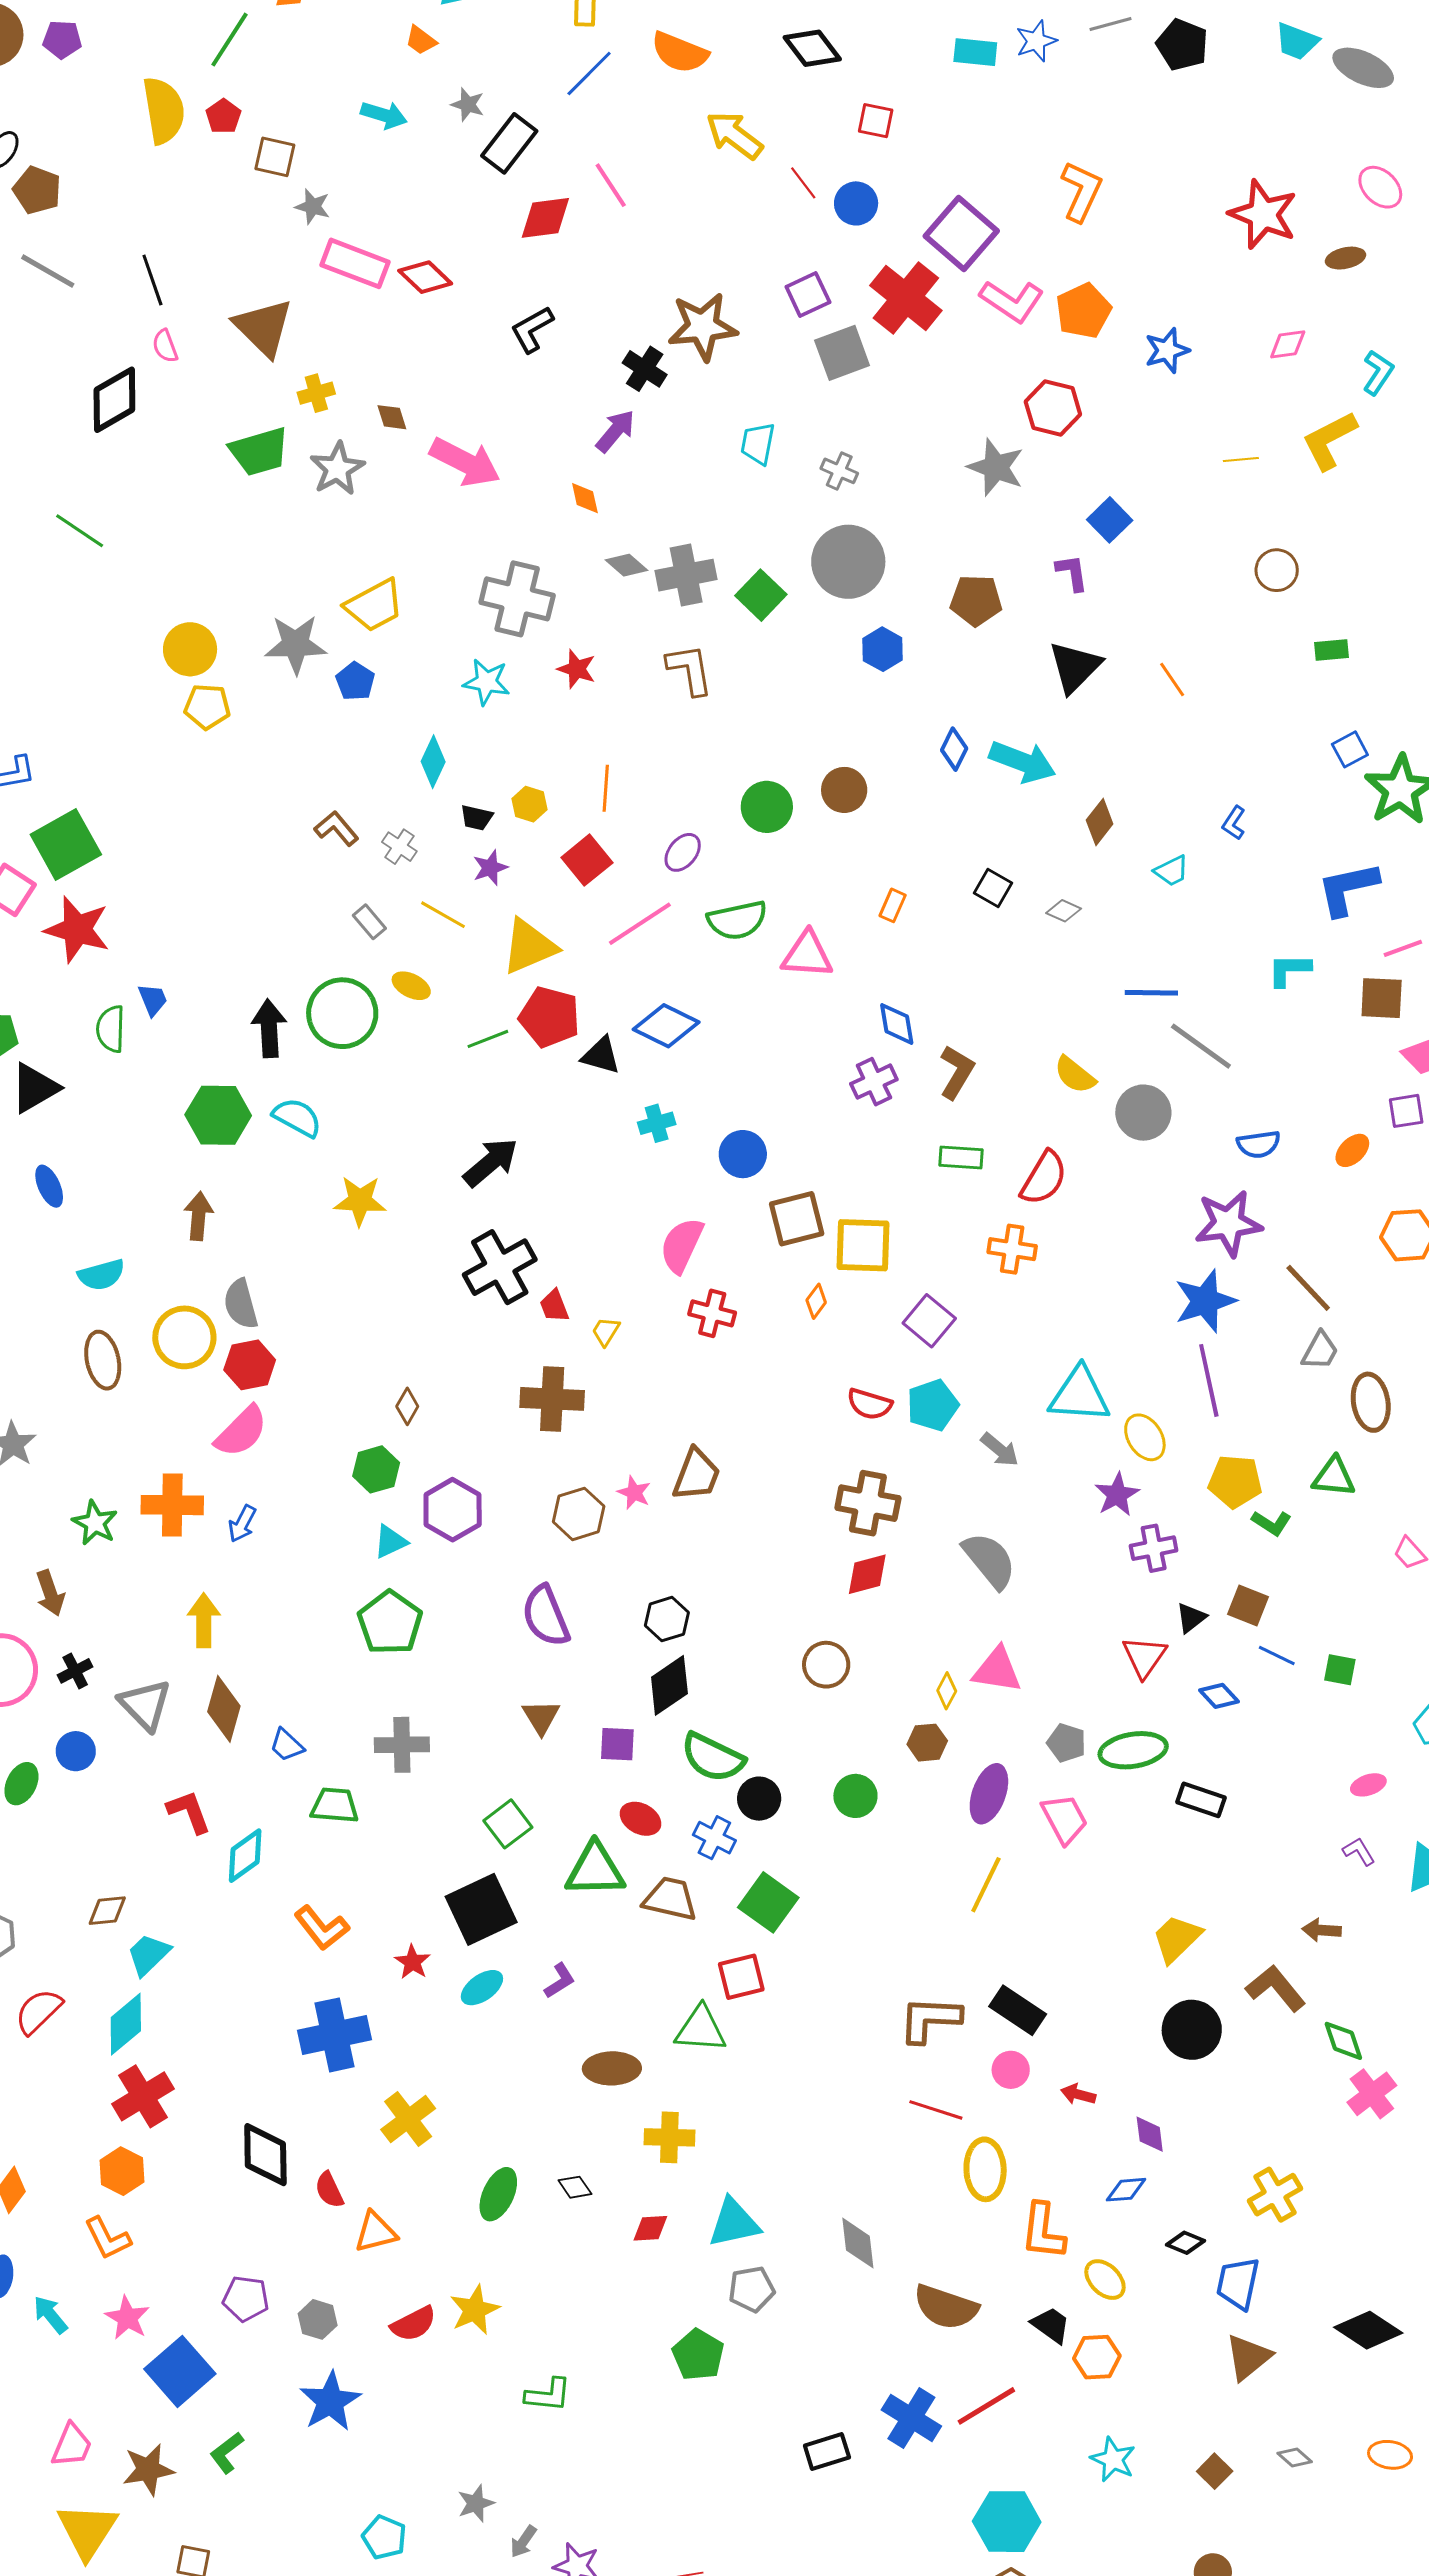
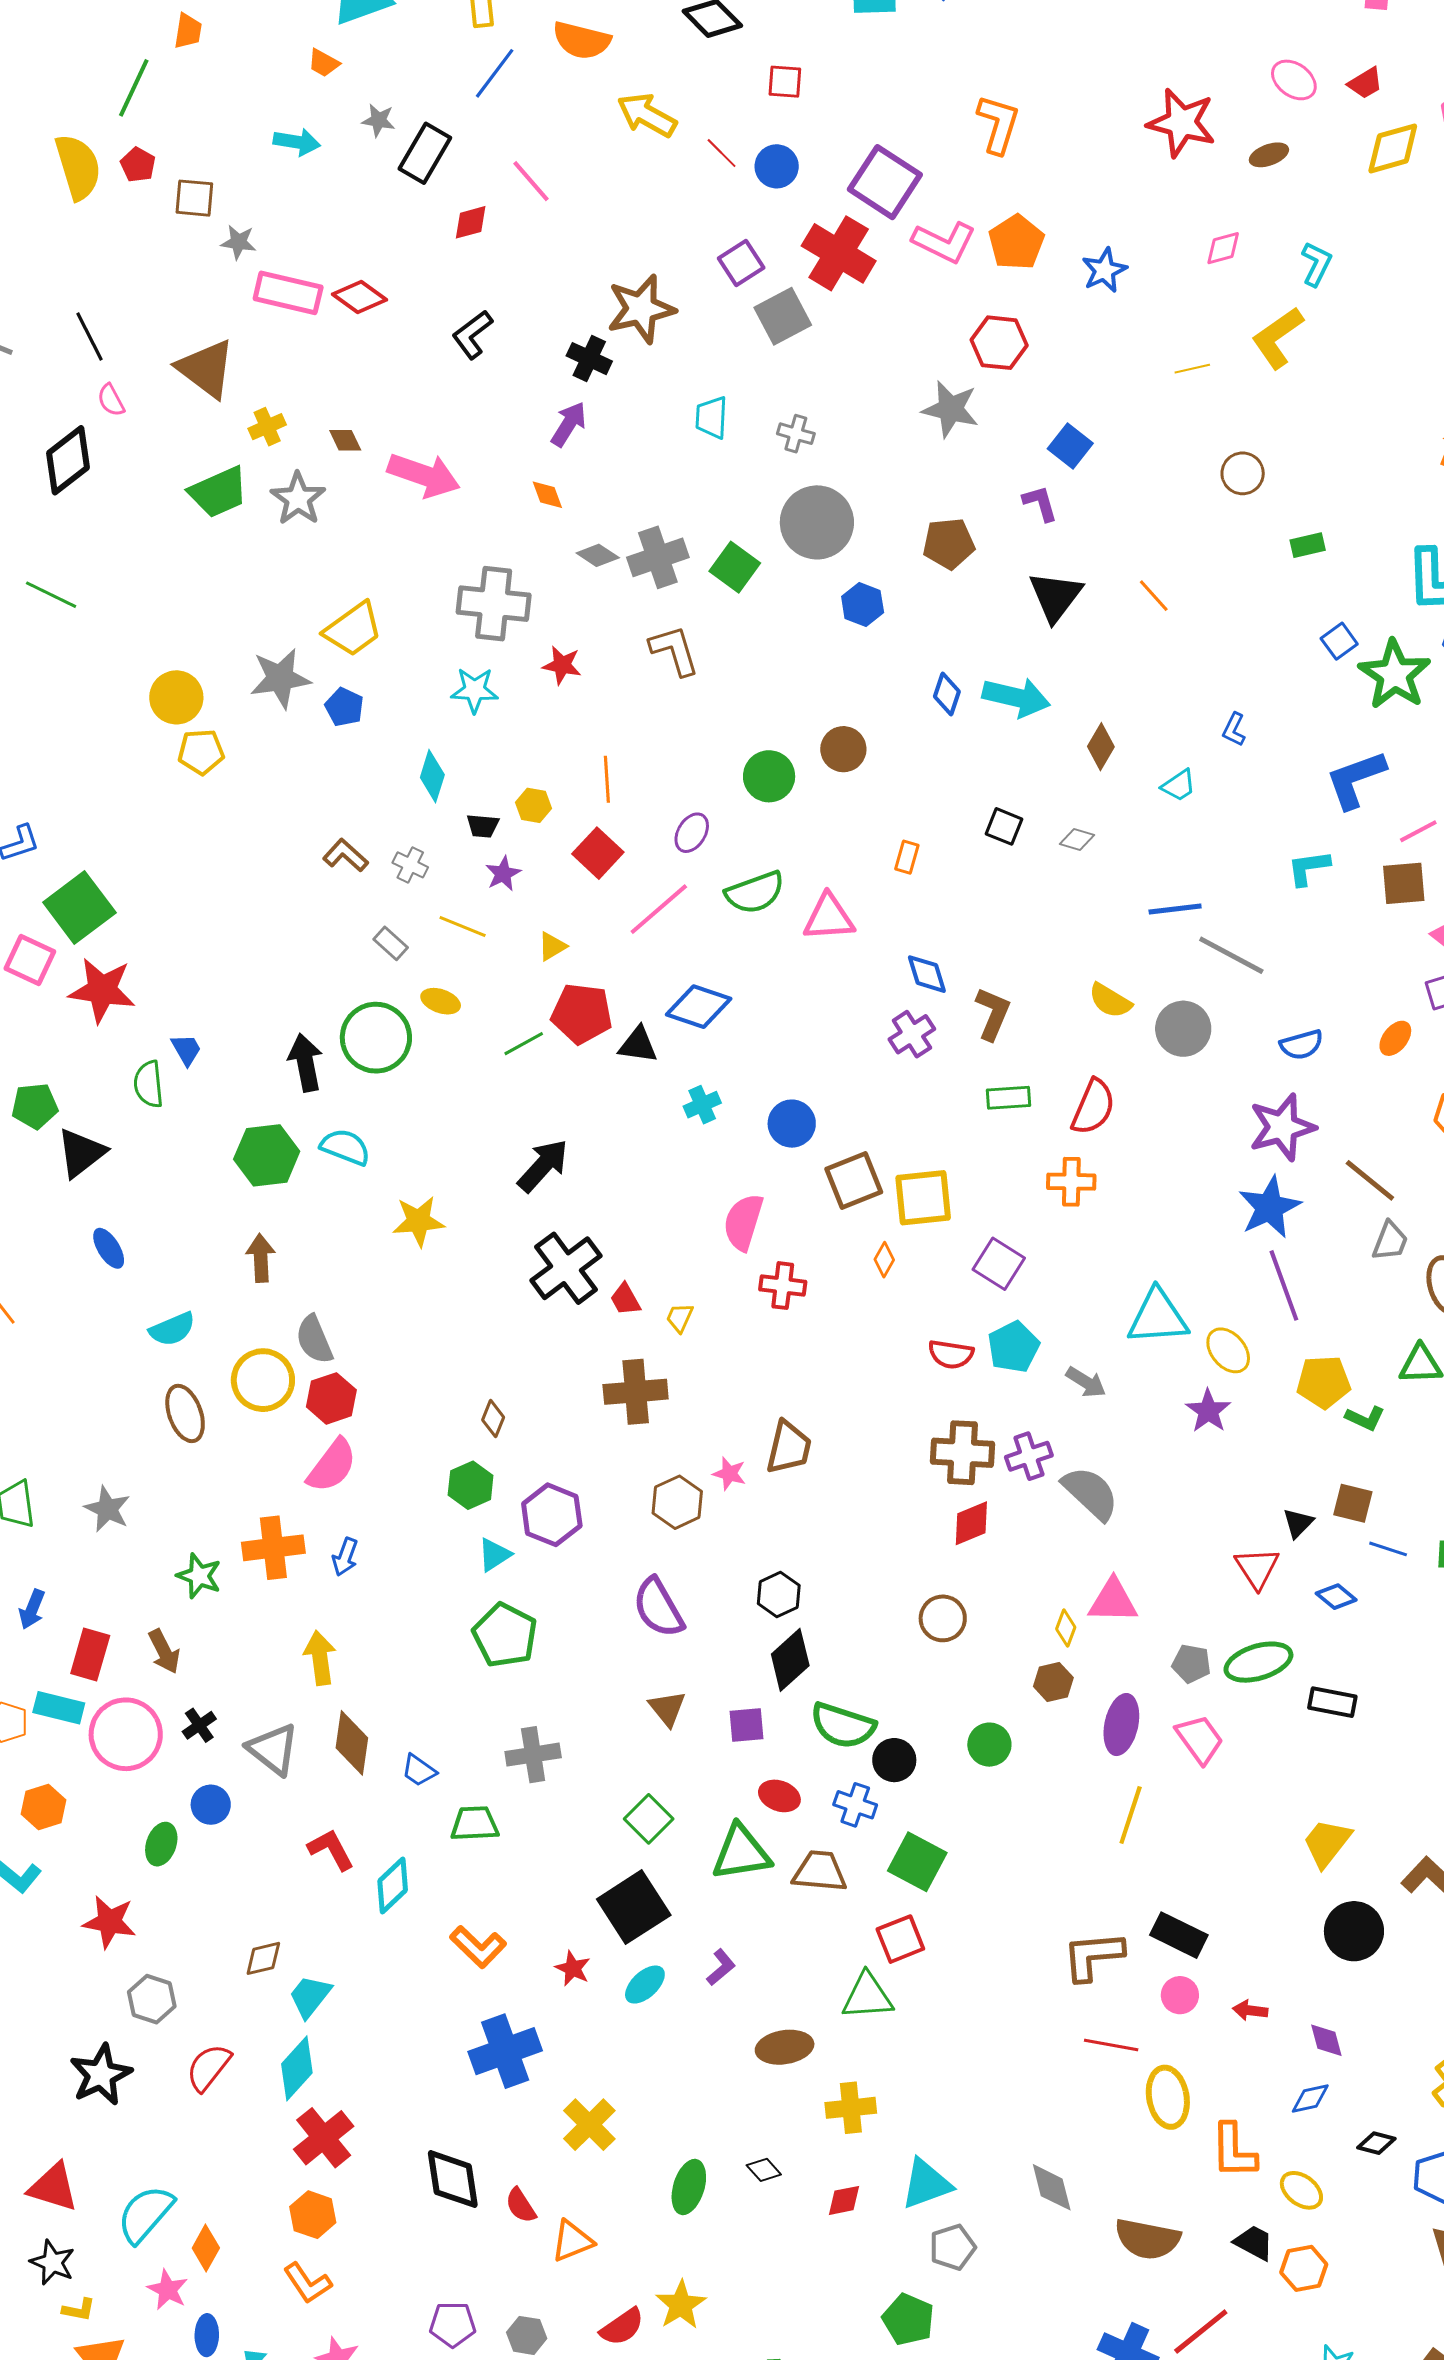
red diamond: (545, 218) -> (471, 222), size x0.7
yellow triangle: (529, 946) -> (552, 946), size x0.5
purple cross: (1154, 1548) -> (1029, 1456), moved

